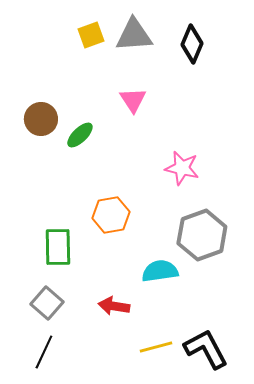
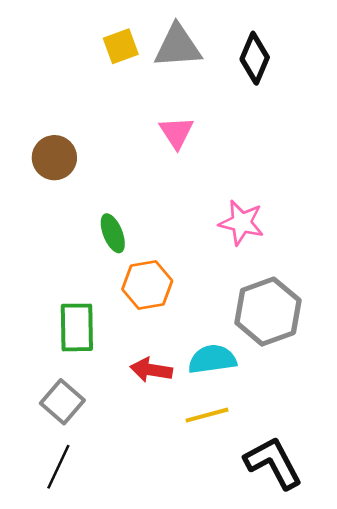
green ellipse: (80, 135) -> (113, 233), moved, turned -68
red arrow: (114, 306) -> (151, 370), moved
yellow line: (156, 347) -> (207, 415), moved

